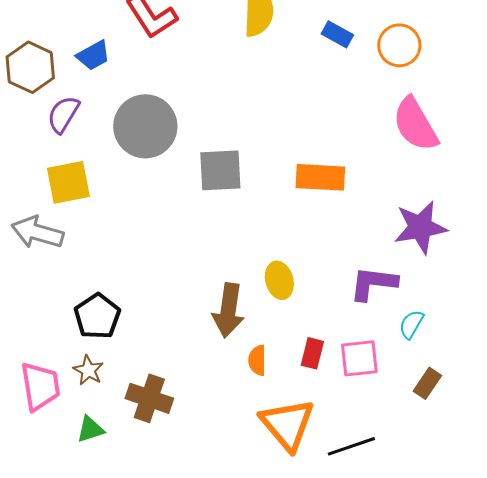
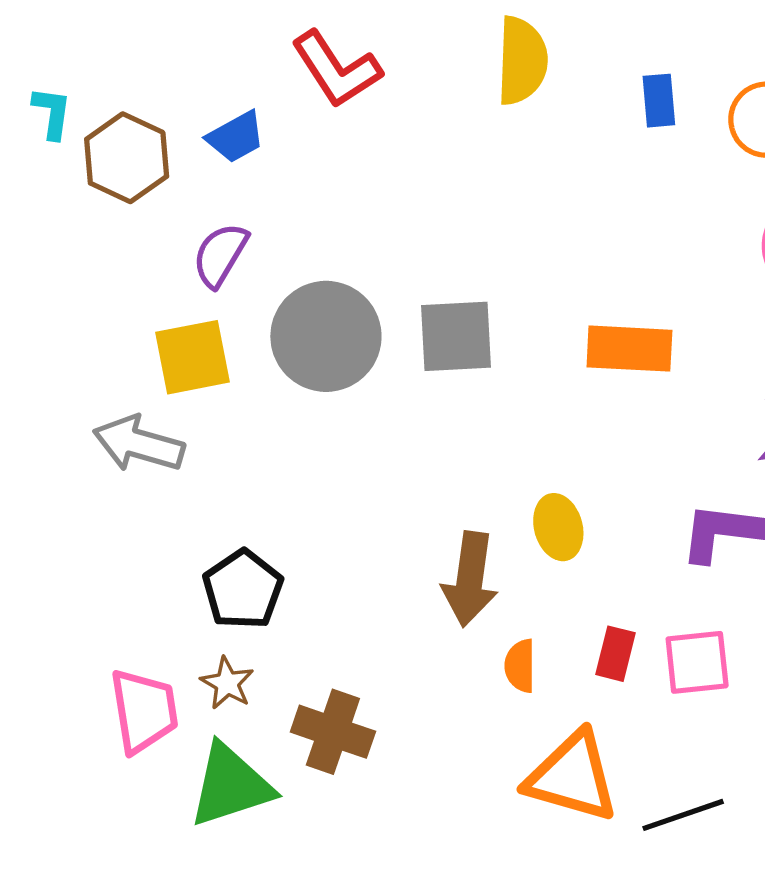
blue rectangle: (337, 34) -> (659, 101), turned 56
purple semicircle: (63, 114) -> (220, 255), moved
gray circle: (145, 126) -> (326, 336), moved
orange triangle: (287, 424) -> (572, 777), turned -34
green triangle: (90, 429) -> (231, 785), size x1.8

